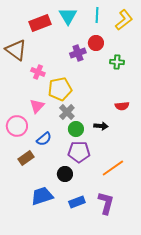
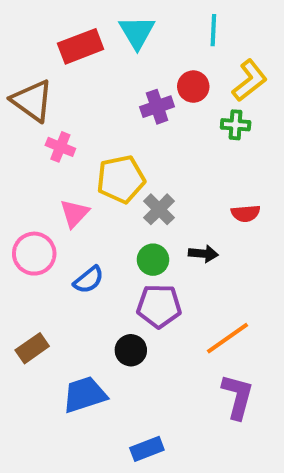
cyan line: (97, 15) -> (213, 30), moved
yellow L-shape: (124, 20) -> (250, 80), moved
pink cross: (38, 72) -> (60, 147), moved
gray cross: (67, 112) -> (159, 209), moved
brown rectangle: (26, 158) -> (32, 348), moved
blue rectangle: (77, 202) -> (147, 449), moved
purple L-shape: (106, 203) -> (238, 397), moved

